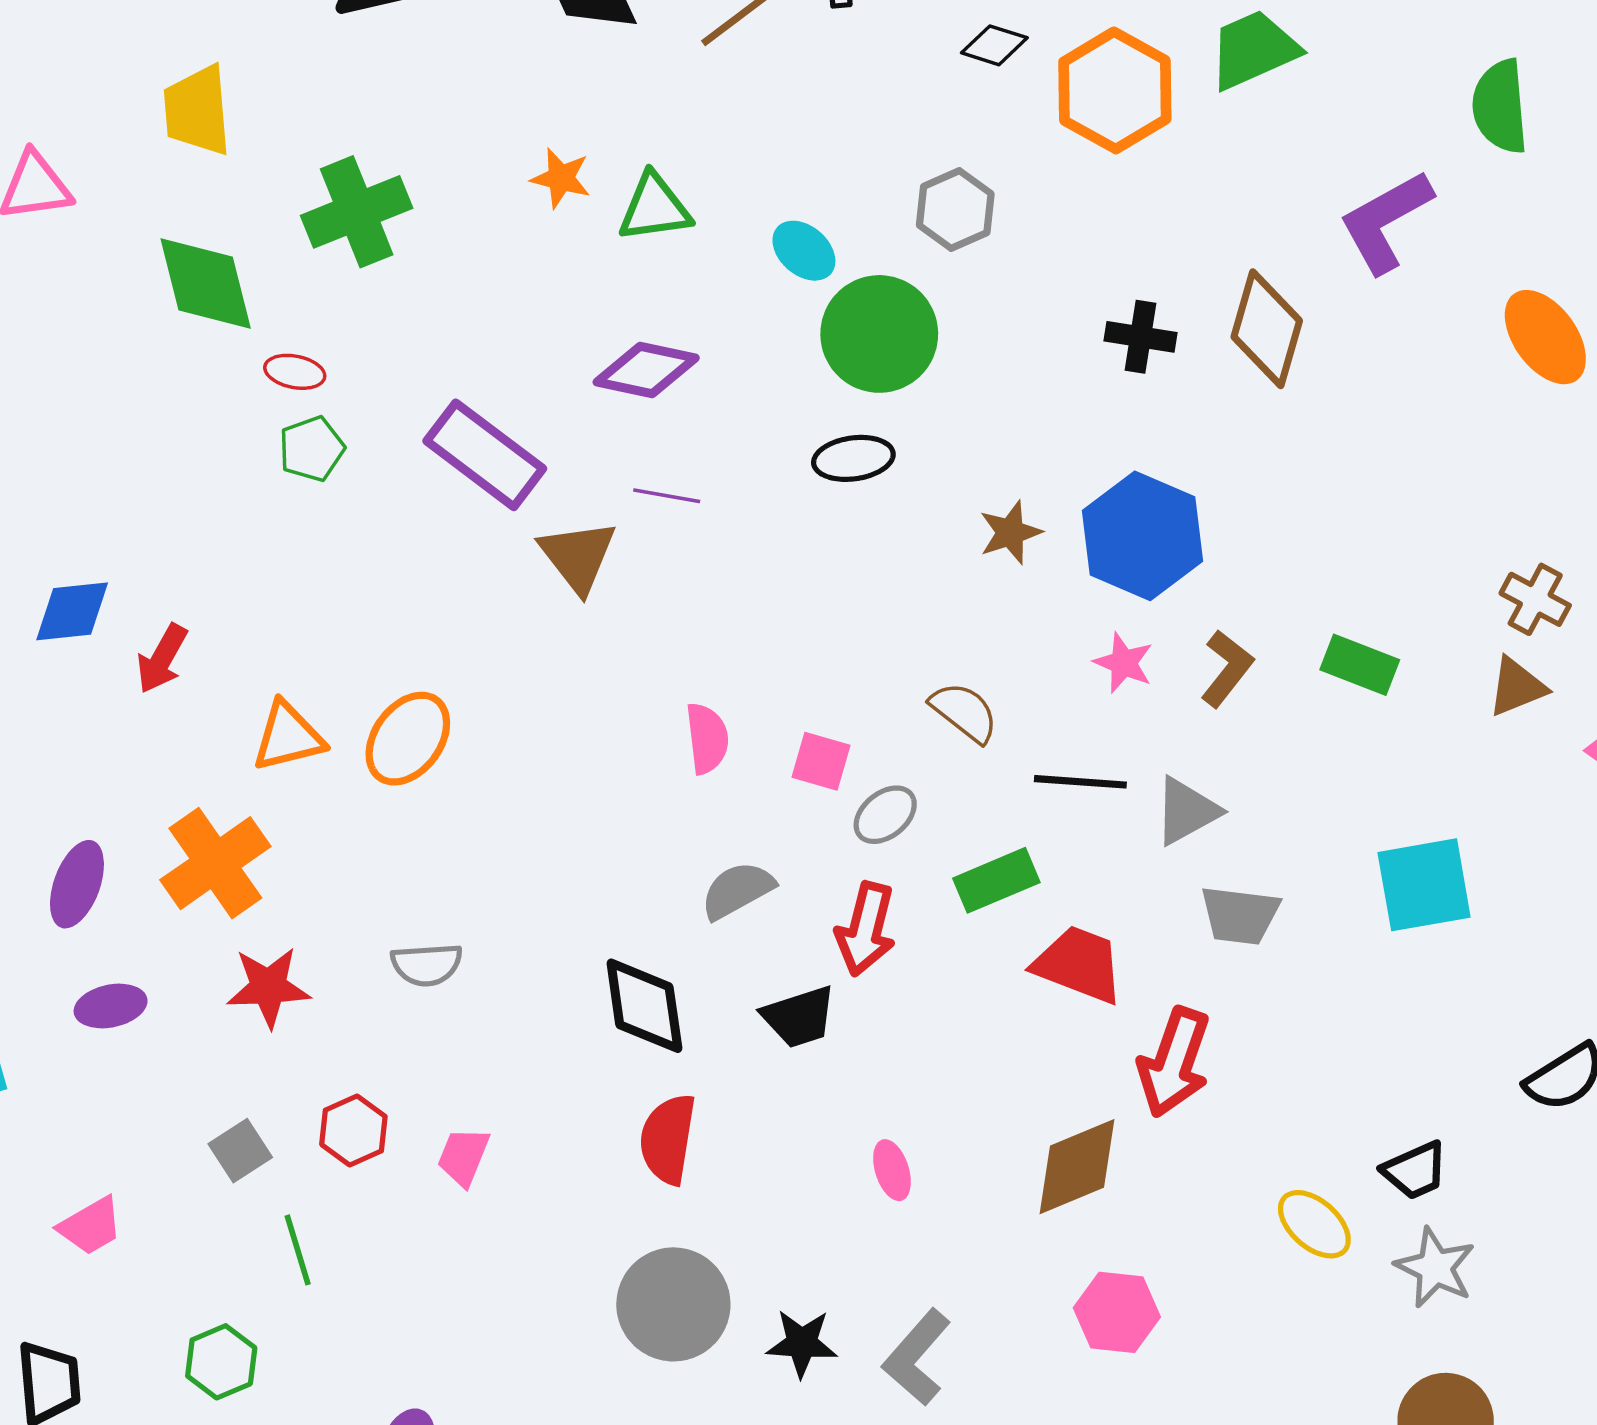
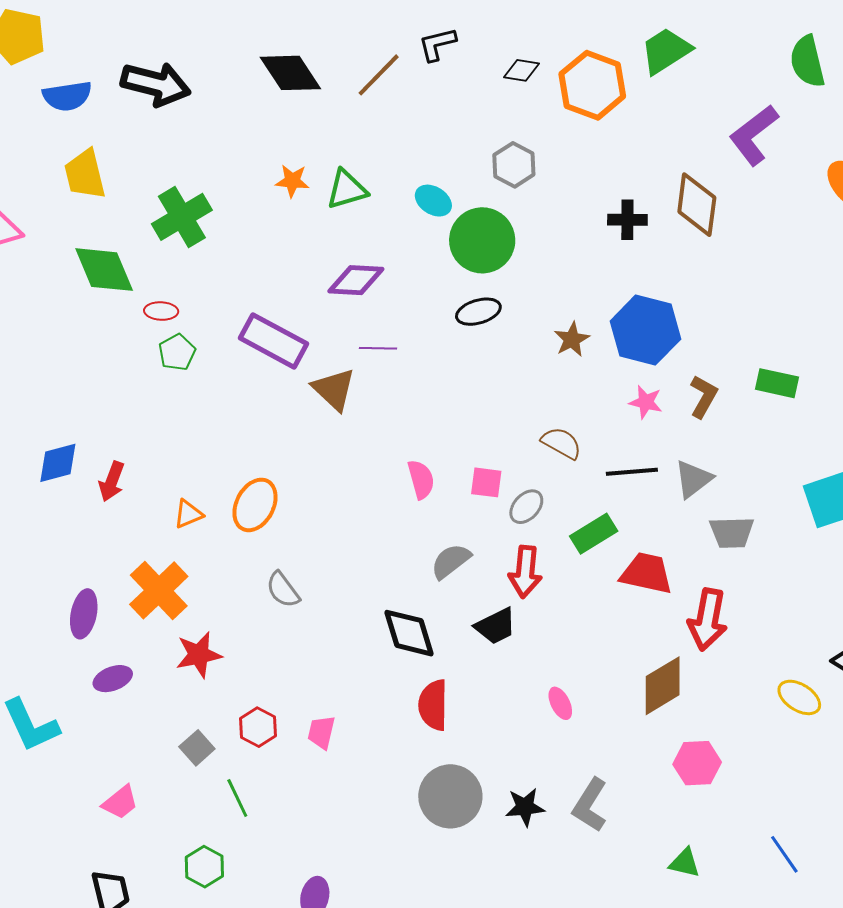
orange triangle: (288, 737) -> (188, 514), size x0.7
gray semicircle: (427, 965) -> (283, 590), moved, turned 66

